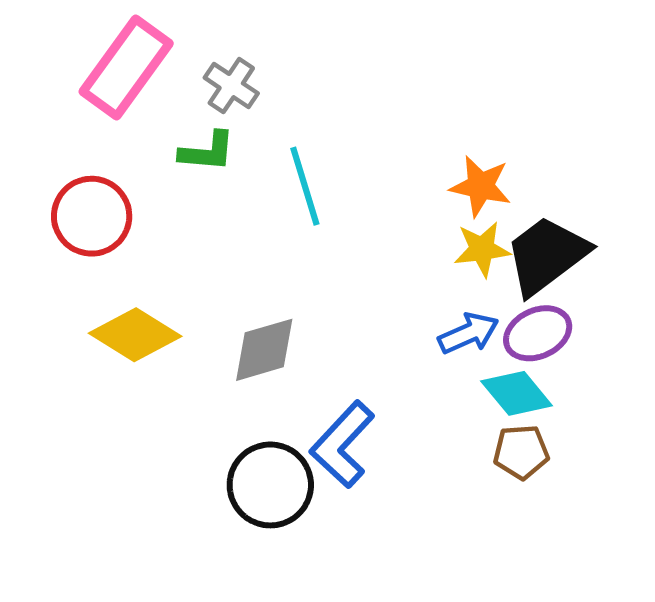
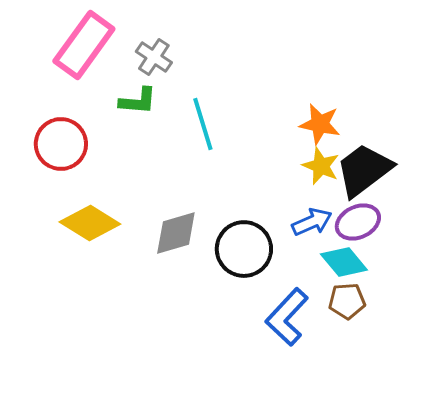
yellow star: (482, 249) -> (321, 166), turned 30
blue L-shape: (342, 444) -> (287, 317), moved
black circle: (270, 485) -> (244, 249), moved

